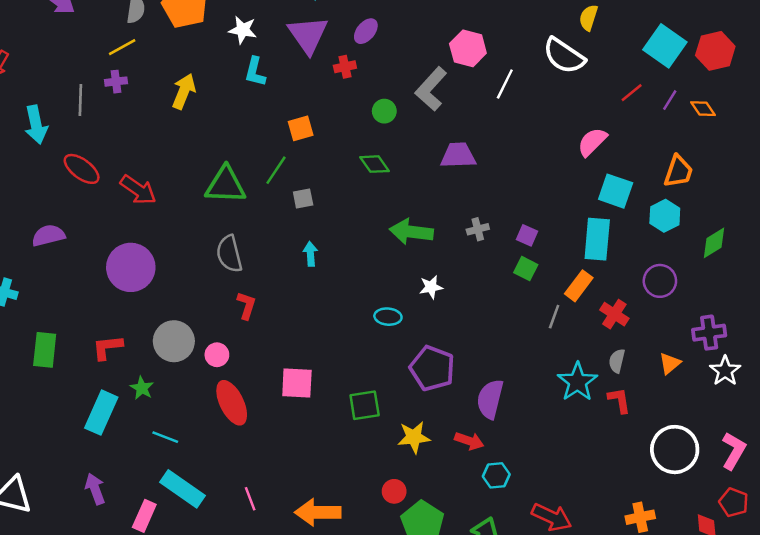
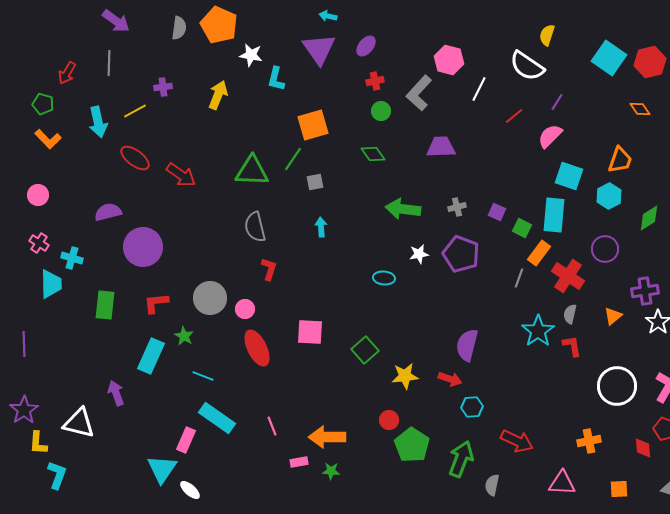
white star: (243, 30) -> (251, 55), moved
yellow line: (122, 47) -> (135, 111), moved
red cross: (345, 67) -> (375, 81), moved
red line: (632, 93) -> (514, 116), moved
gray line: (80, 100) -> (109, 63), moved
purple line: (670, 100) -> (557, 102), moved
orange square: (301, 128) -> (313, 125), size x1.5
purple circle: (131, 267) -> (143, 247), moved
green square: (526, 269) -> (522, 228), moved
red cross: (614, 314) -> (568, 276), size x1.4
purple pentagon: (432, 368) -> (461, 254), moved
green square: (365, 405) -> (365, 350), turned -32
purple arrow: (95, 489) -> (116, 393), moved

